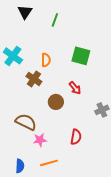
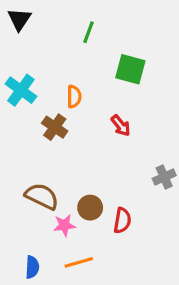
black triangle: (25, 12) -> (19, 19), moved
green square: (81, 56) -> (130, 69), moved
red arrow: (75, 88) -> (121, 126), moved
brown circle: (56, 102) -> (90, 208), moved

